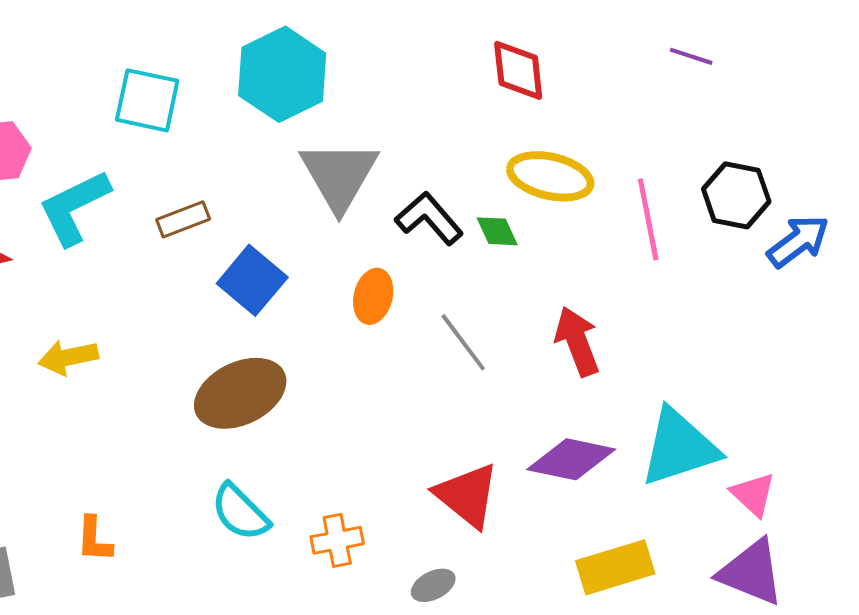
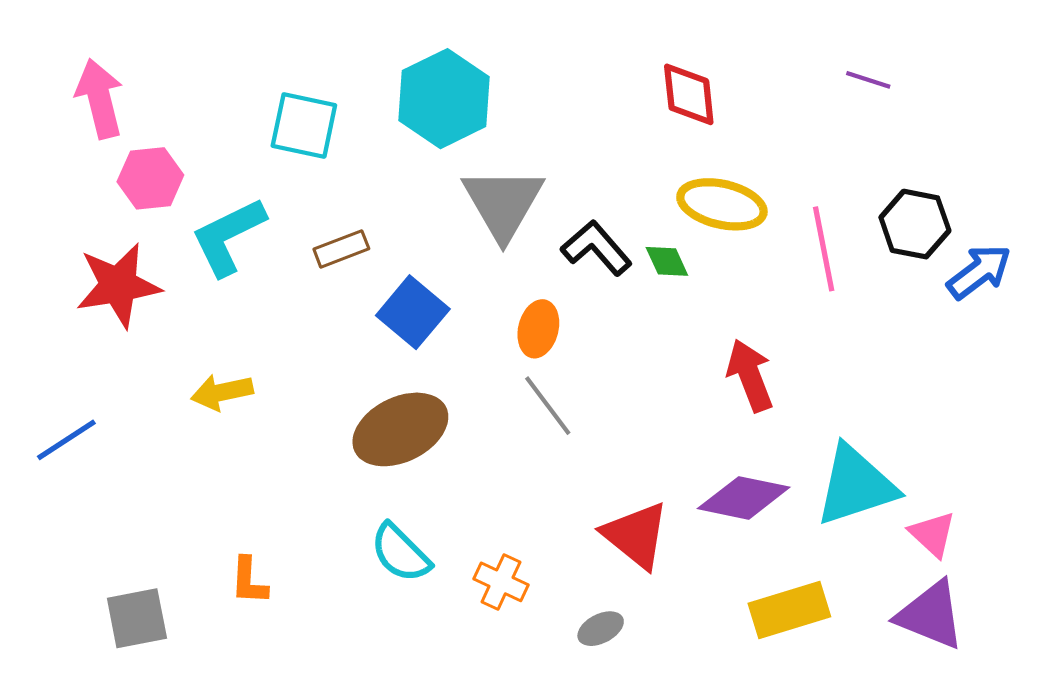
gray line: (463, 342) -> (548, 406), moved
orange cross: (337, 540) -> (501, 582), turned 36

